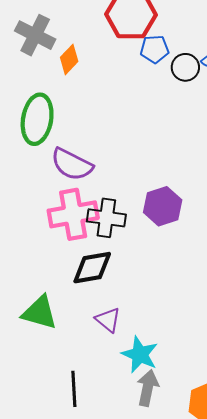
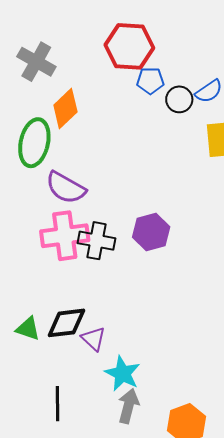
orange diamond: (69, 59) -> (65, 109), moved, size x1.4
black diamond: (92, 268) -> (66, 323), moved
green triangle: (40, 313) -> (28, 329), size x0.7

